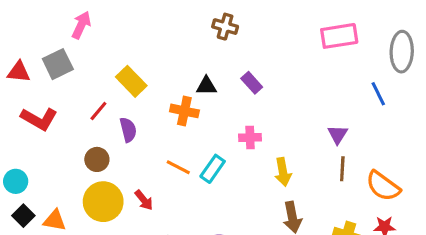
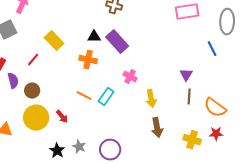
purple rectangle: (252, 83) -> (117, 42), moved, size x1.6
black triangle: (206, 86) -> (94, 37), moved
purple semicircle: (128, 130) -> (13, 81), moved
pink cross: (250, 138) -> (130, 77), turned 32

